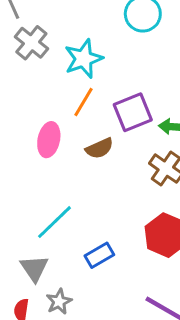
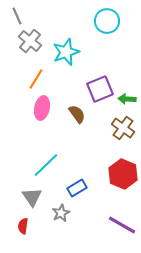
orange line: (84, 102) -> (36, 79), moved
brown semicircle: (99, 148) -> (77, 114), turned -102
gray star: (59, 302) -> (61, 213), moved

